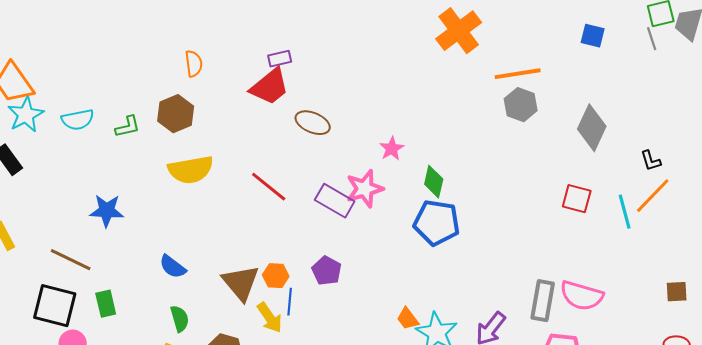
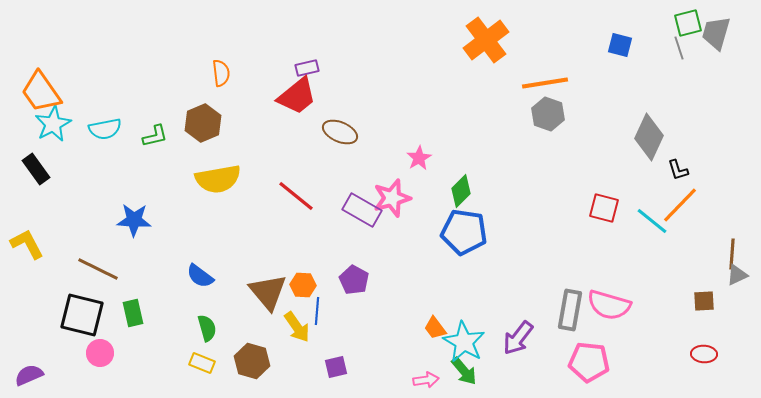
gray diamond: (592, 128) -> (649, 137), moved
green diamond: (434, 182) -> (461, 191), turned 32
cyan line: (625, 212) -> (652, 221), turned -36

